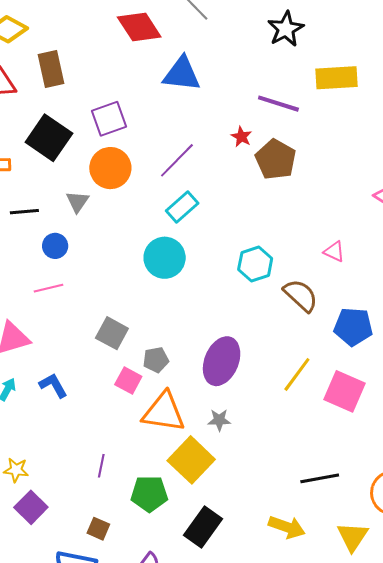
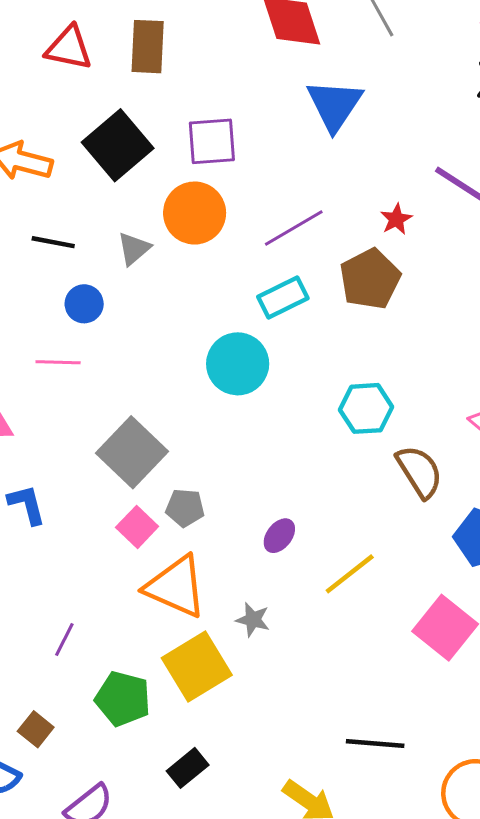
blue triangle: (182, 74) -> (335, 105), turned 42
brown pentagon: (276, 159) -> (370, 279), moved
gray square: (112, 333) -> (132, 452), size x1.4
purple ellipse: (222, 361) -> (279, 536), size x0.5
yellow line: (297, 374) -> (350, 574), moved
black rectangle: (203, 527) -> (188, 768), size x0.7

